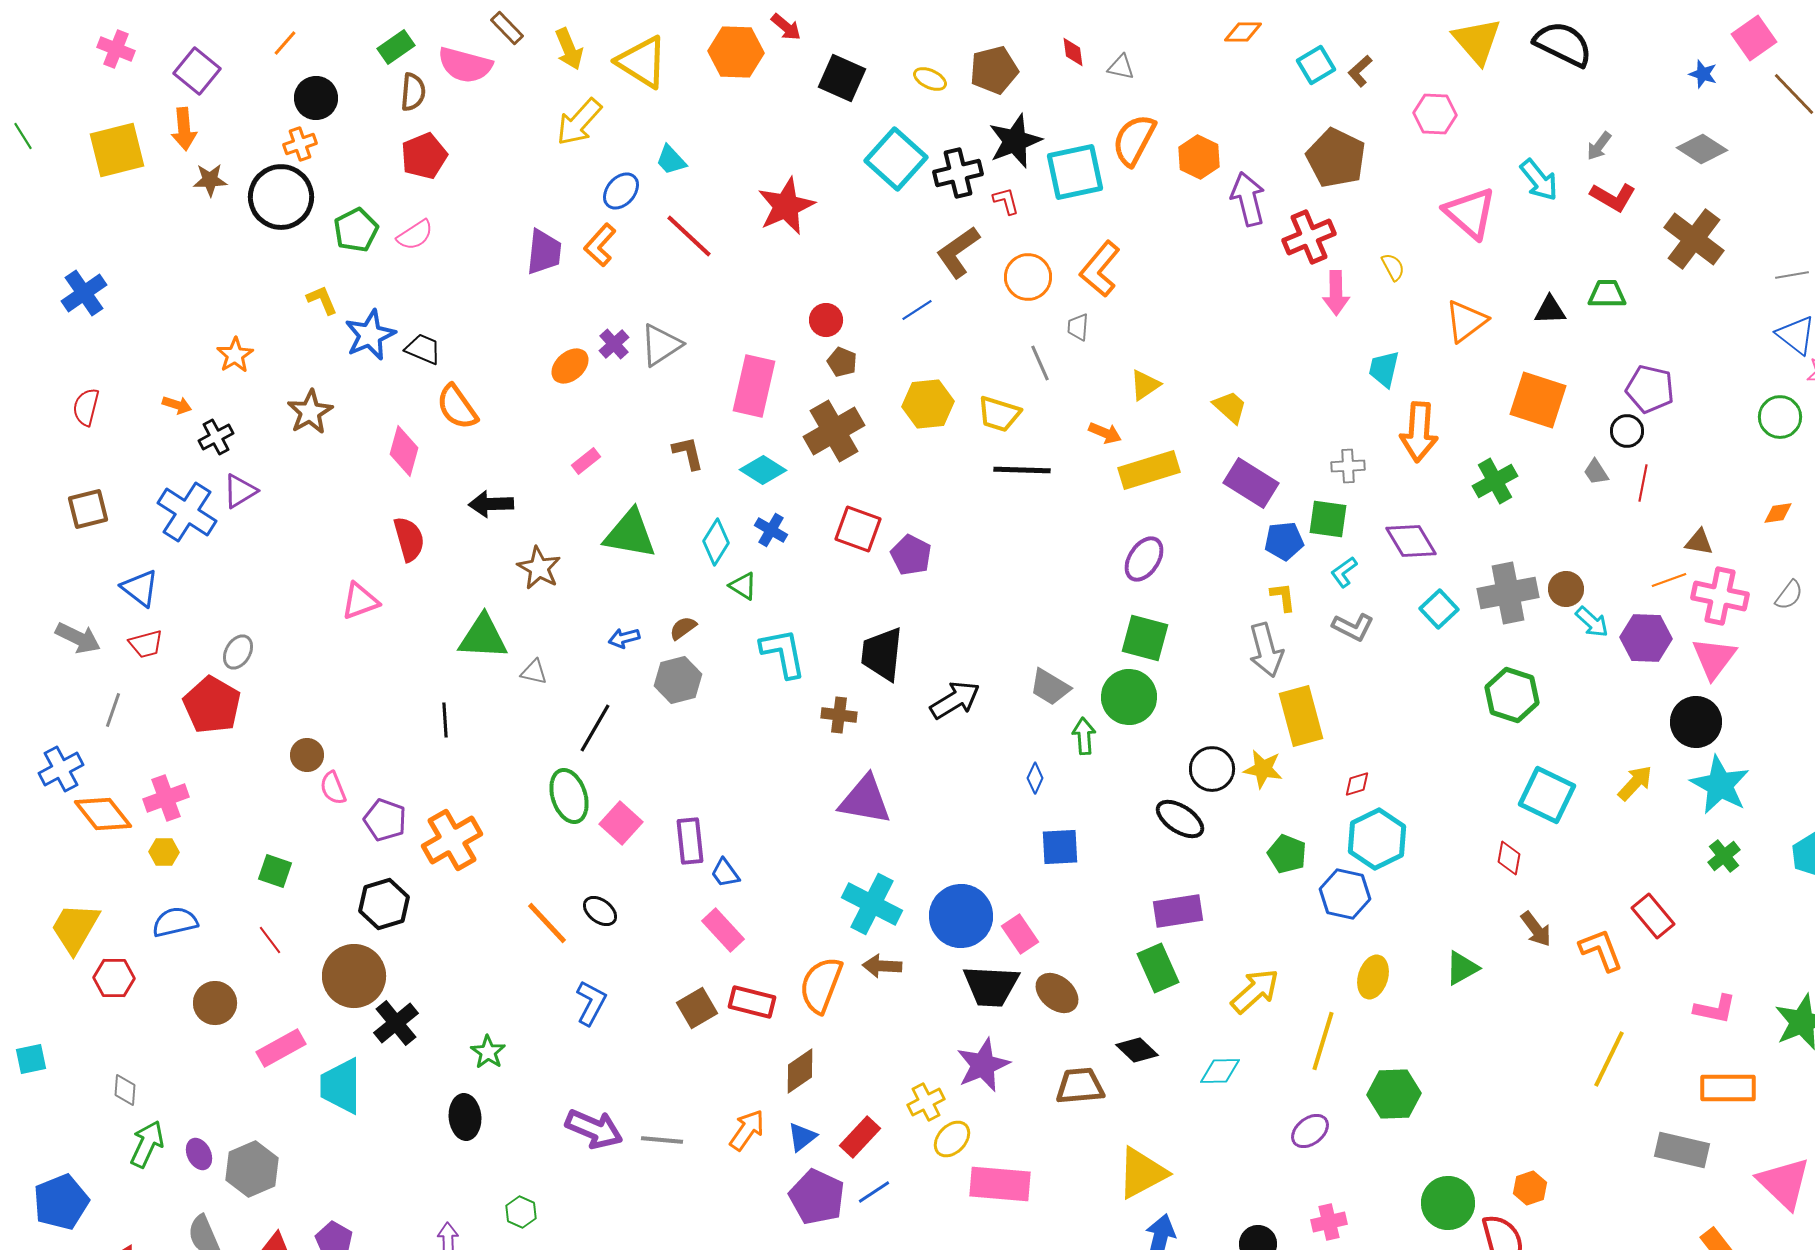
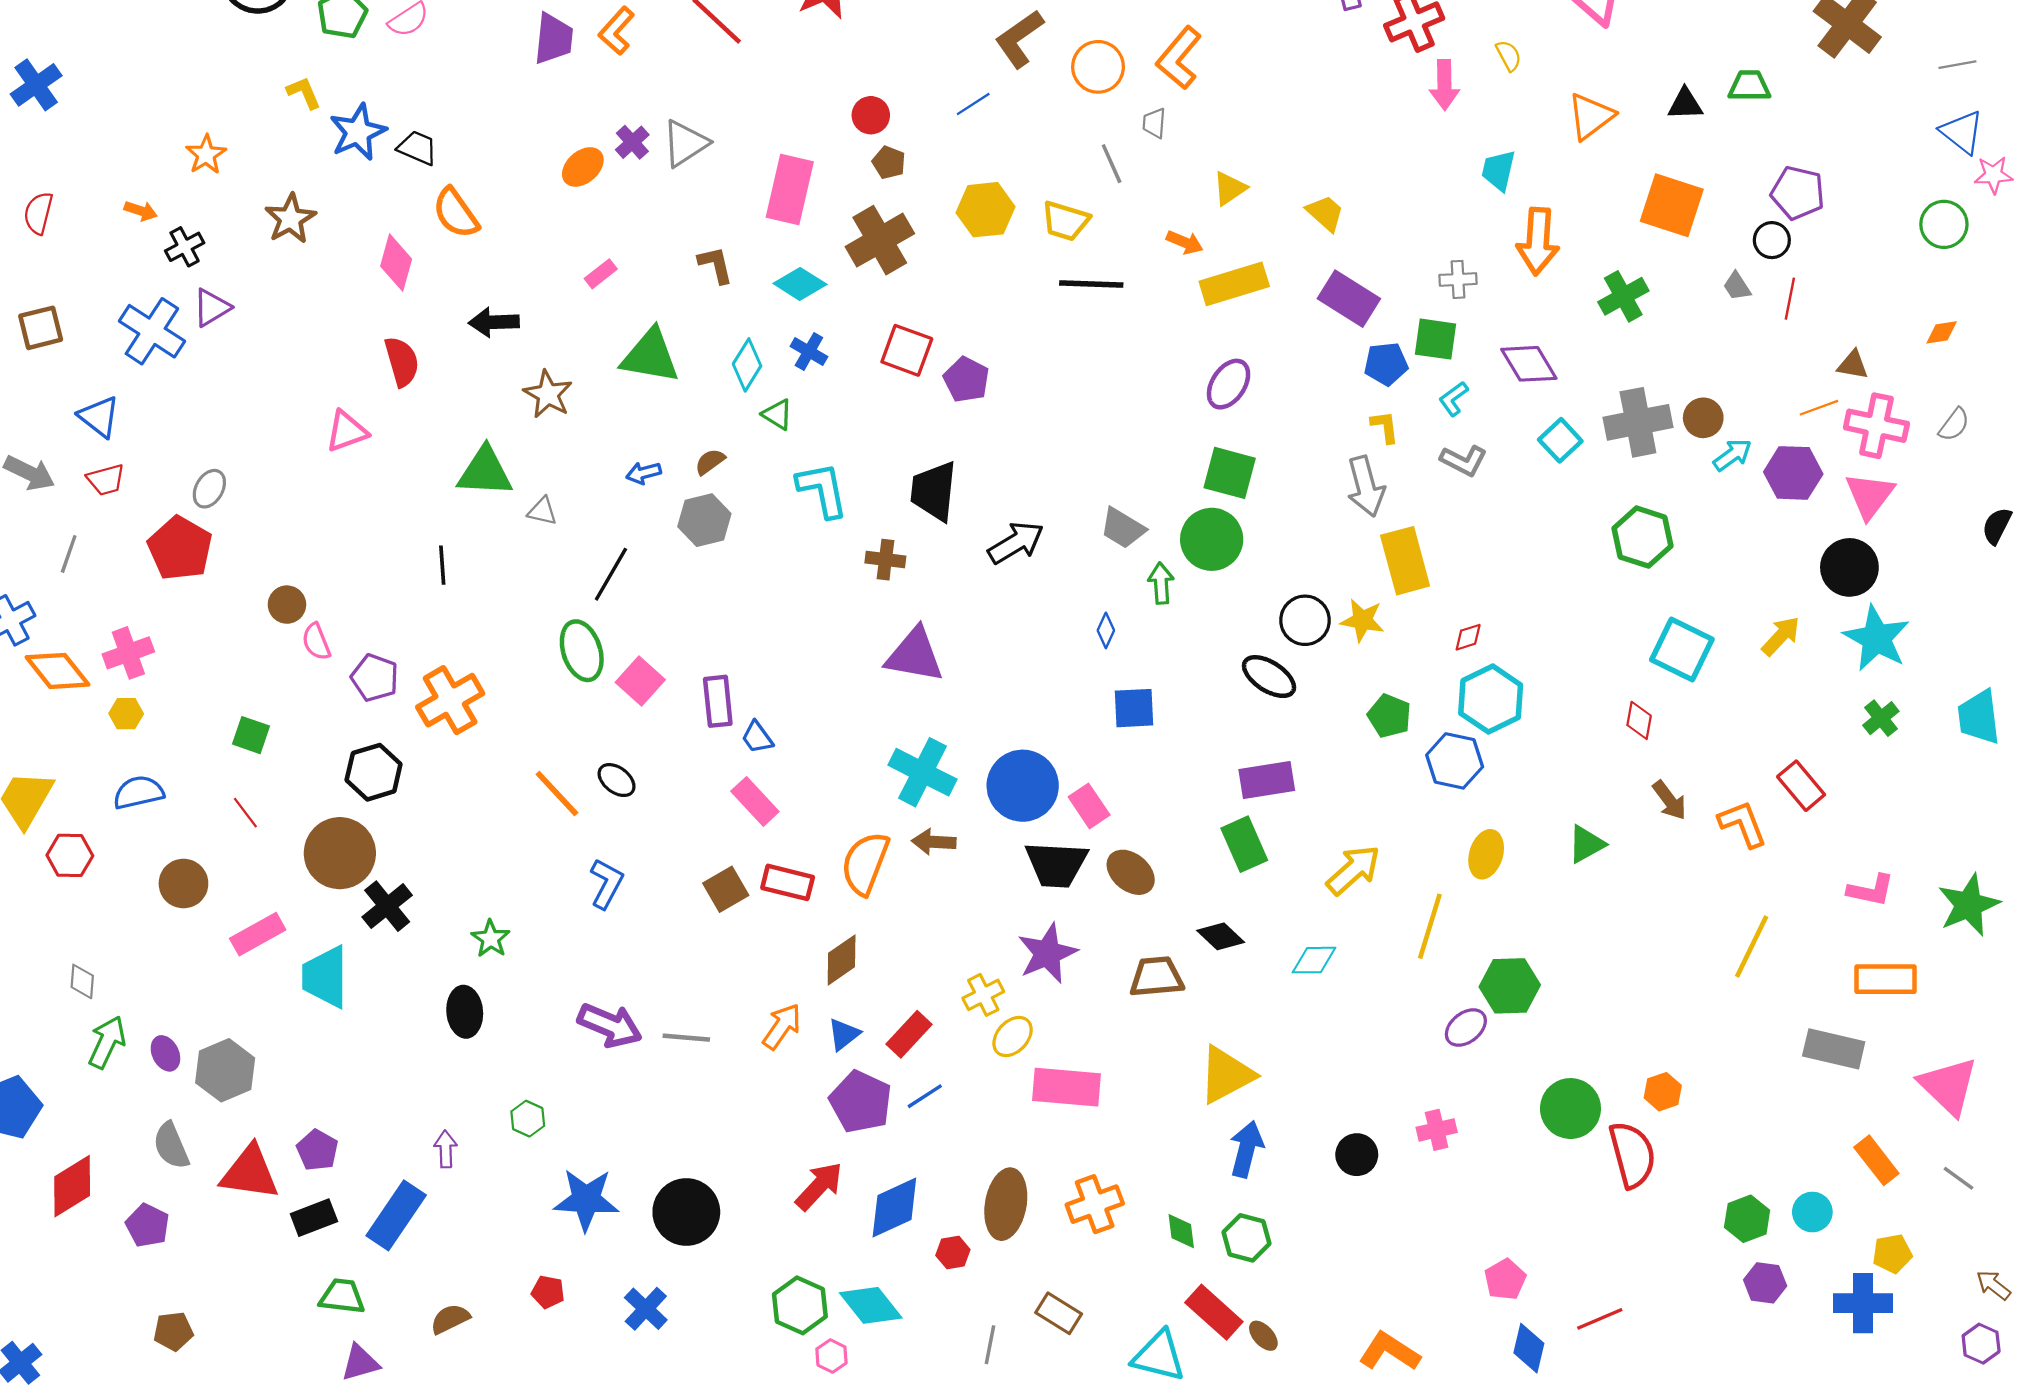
cyan arrow: (1592, 622) -> (1732, 455), turned -78
purple ellipse: (1310, 1131) -> (1466, 1028), moved

